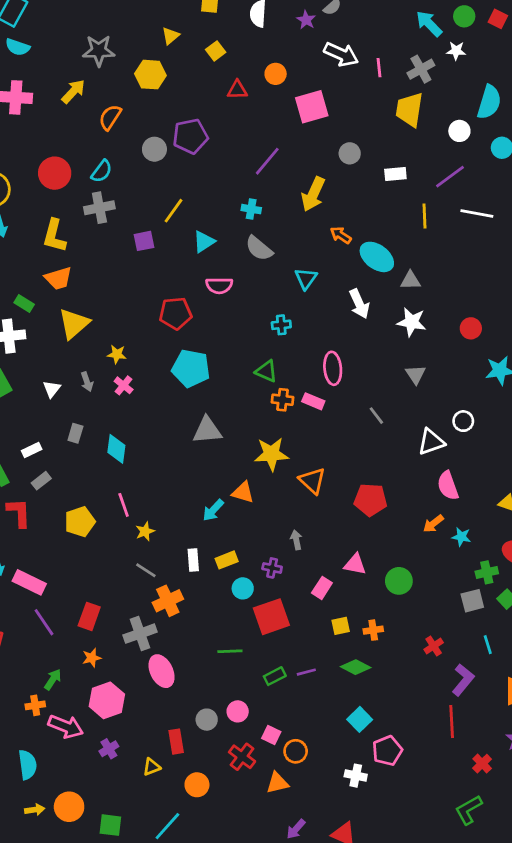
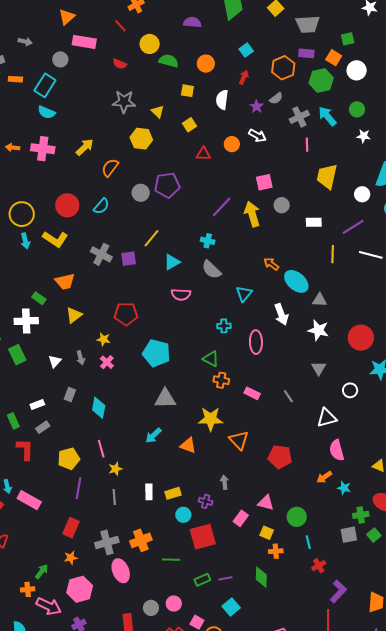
green circle: (464, 16) -> (357, 109), moved
cyan arrow: (429, 24) -> (327, 116), moved
yellow triangle: (171, 36) -> (158, 112), turned -40
gray star: (99, 51) -> (124, 102), moved
white arrow: (341, 54) -> (257, 136), moved, size x0.7
gray cross: (421, 69) -> (299, 117), moved
pink square: (312, 107) -> (264, 182), moved, size x0.7
yellow arrow: (313, 194) -> (252, 214), moved, turned 135
gray cross: (99, 208) -> (101, 254), moved, turned 35
yellow L-shape: (54, 236) -> (55, 239), moved, turned -75
red pentagon: (175, 313) -> (126, 314), moved
yellow triangle: (74, 324) -> (74, 315), size x0.7
red circle: (471, 328) -> (361, 338), size x1.6
pink ellipse: (333, 368) -> (256, 342), moved
pink rectangle: (313, 401) -> (252, 393), moved
white circle: (463, 421) -> (350, 390), moved
cyan arrow: (213, 510) -> (153, 435), moved
gray line: (146, 570) -> (114, 497), turned 49
orange cross: (168, 601) -> (141, 540), moved
purple line: (44, 622) -> (79, 488), moved, turned 40
yellow square: (341, 626) -> (267, 533), moved, turned 32
cyan line: (488, 645) -> (308, 542), moved
green diamond: (356, 667) -> (261, 577), turned 60
cyan square: (360, 719) -> (231, 607), moved

